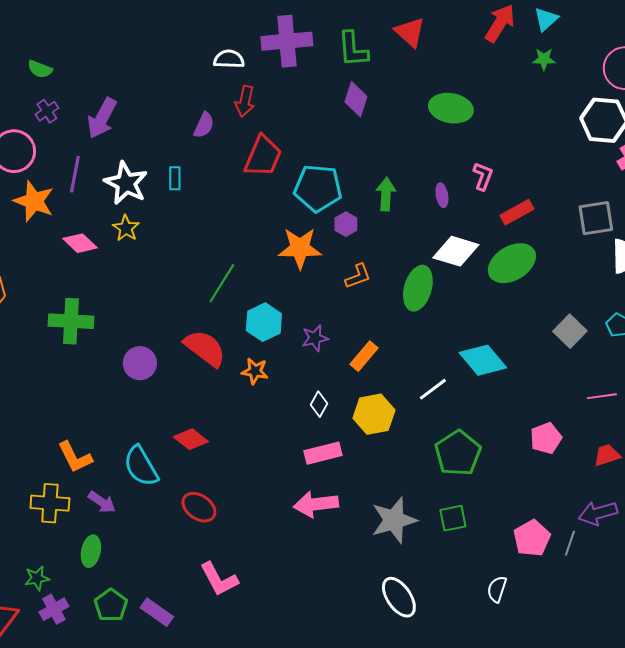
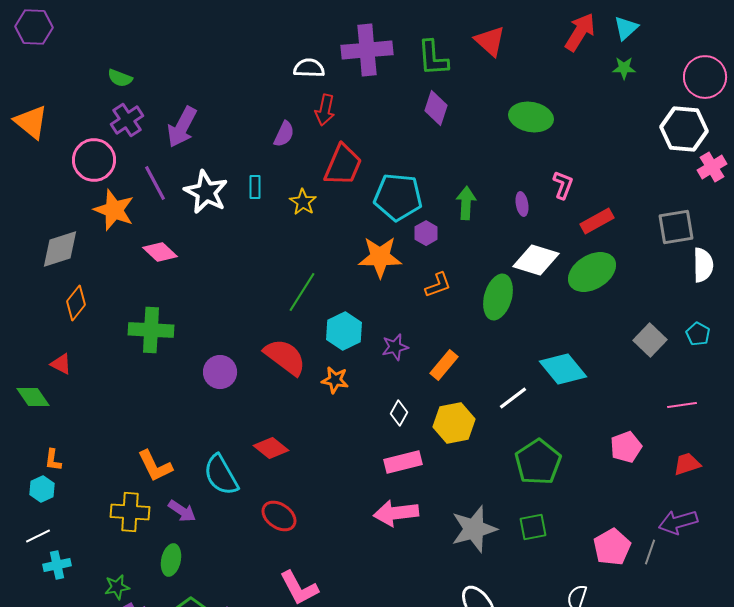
purple cross: (47, 111) -> (127, 120), size x1.4
purple line: (75, 174) -> (155, 183), turned -39
yellow star: (126, 228) -> (303, 202), moved

